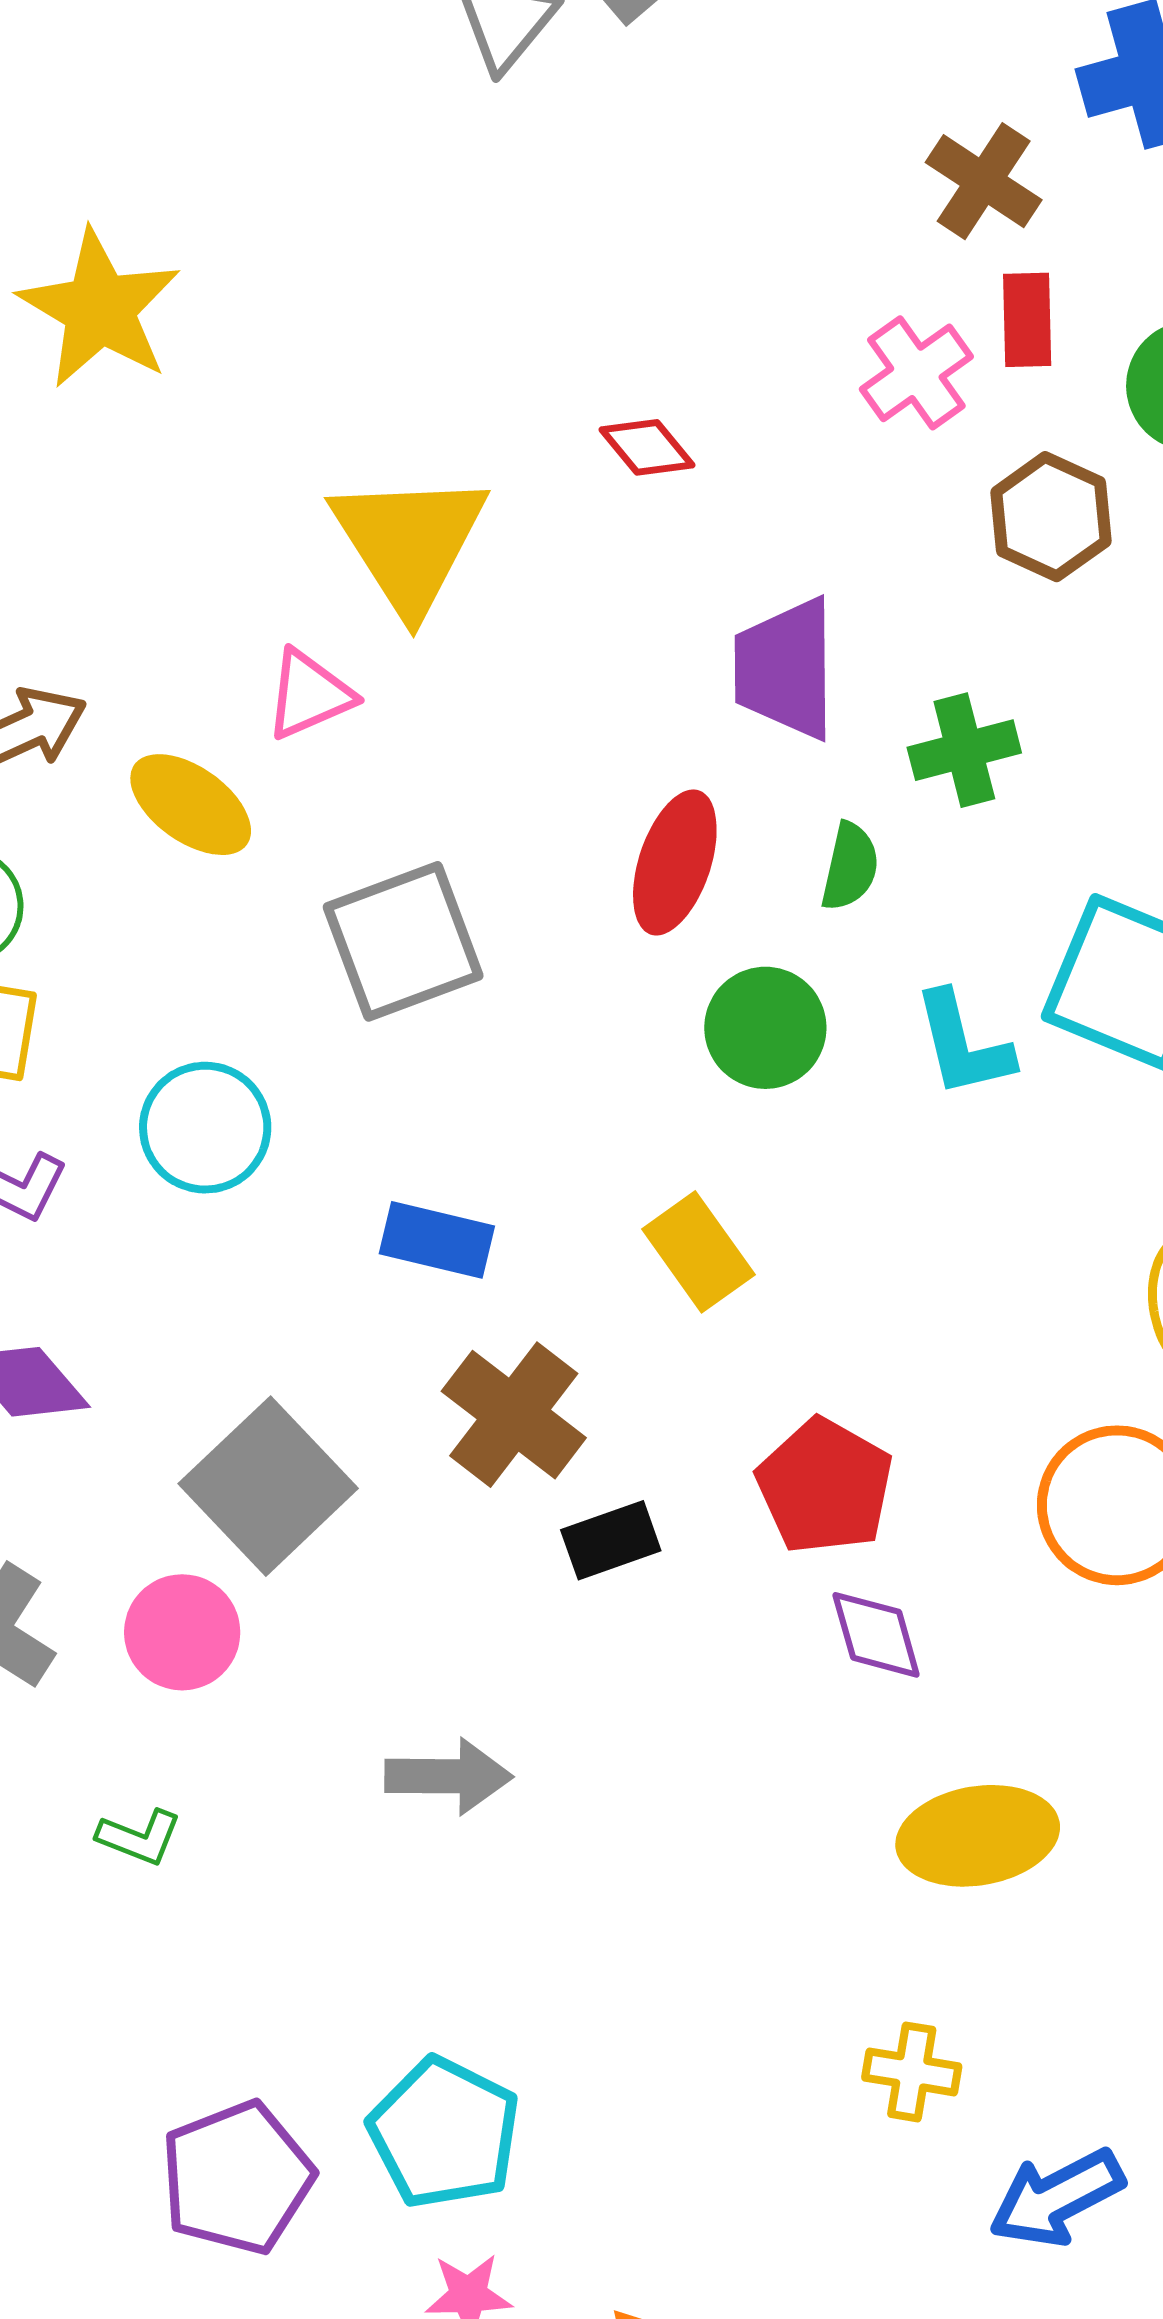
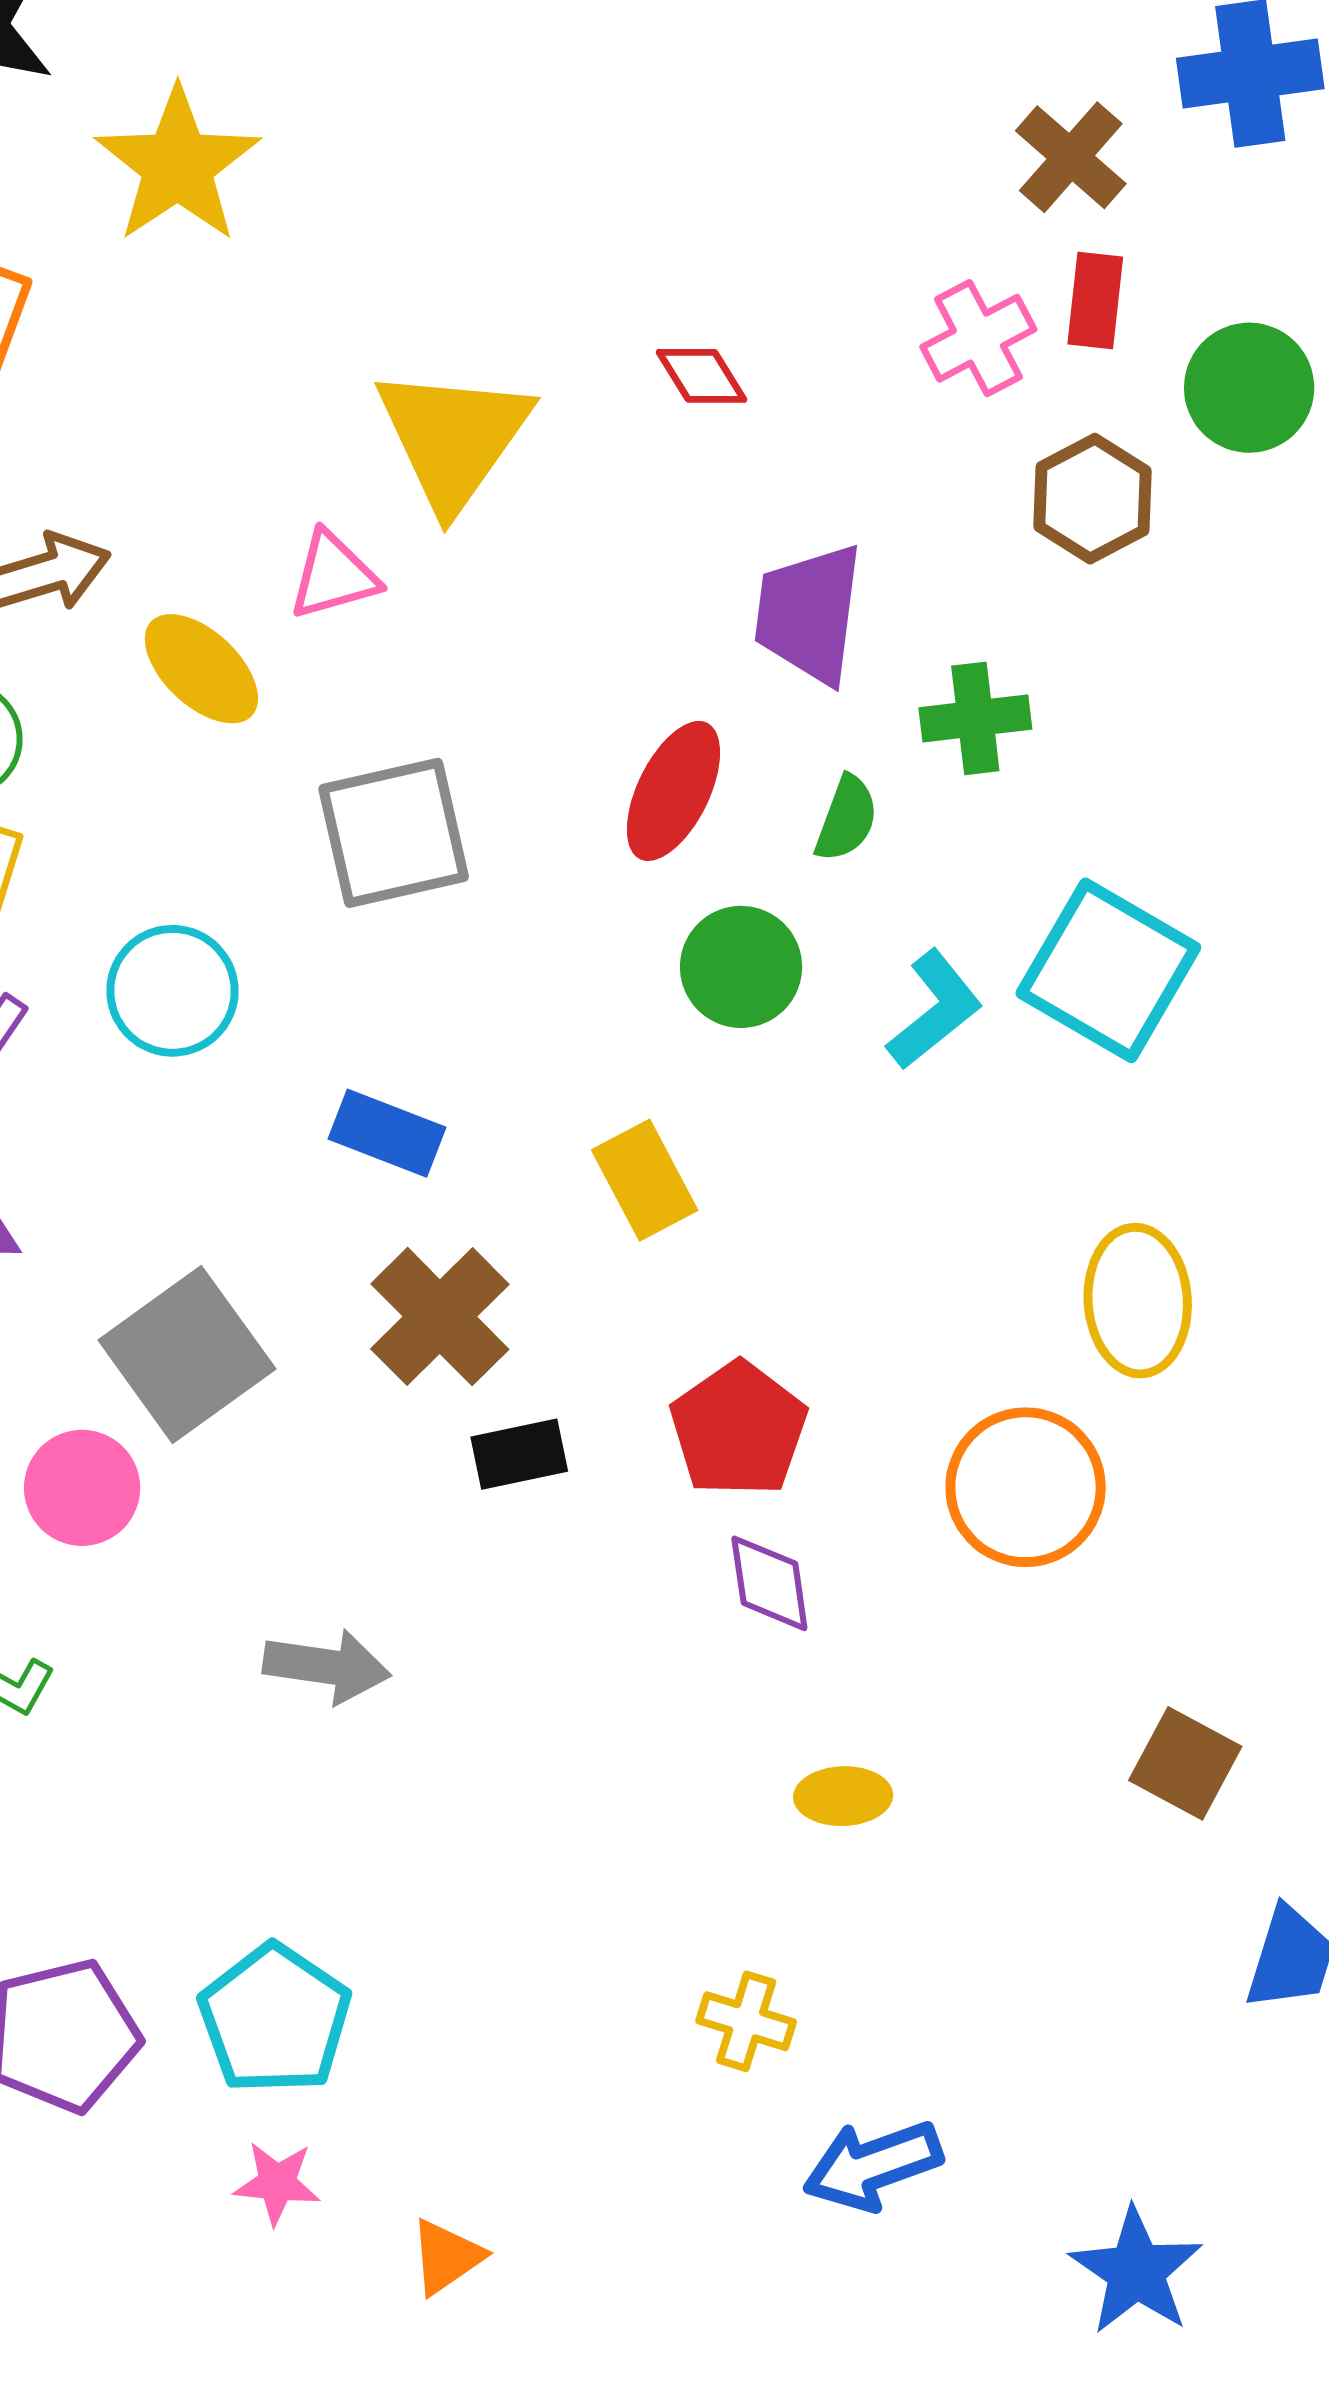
cyan L-shape: (963, 1044) -> (934, 1010), turned -123
yellow ellipse: (978, 1836) -> (843, 1796), size x0.6

